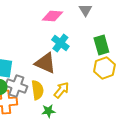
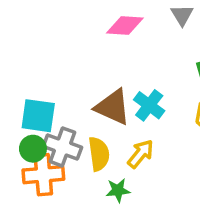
cyan cross: (60, 43) -> (149, 105), moved

